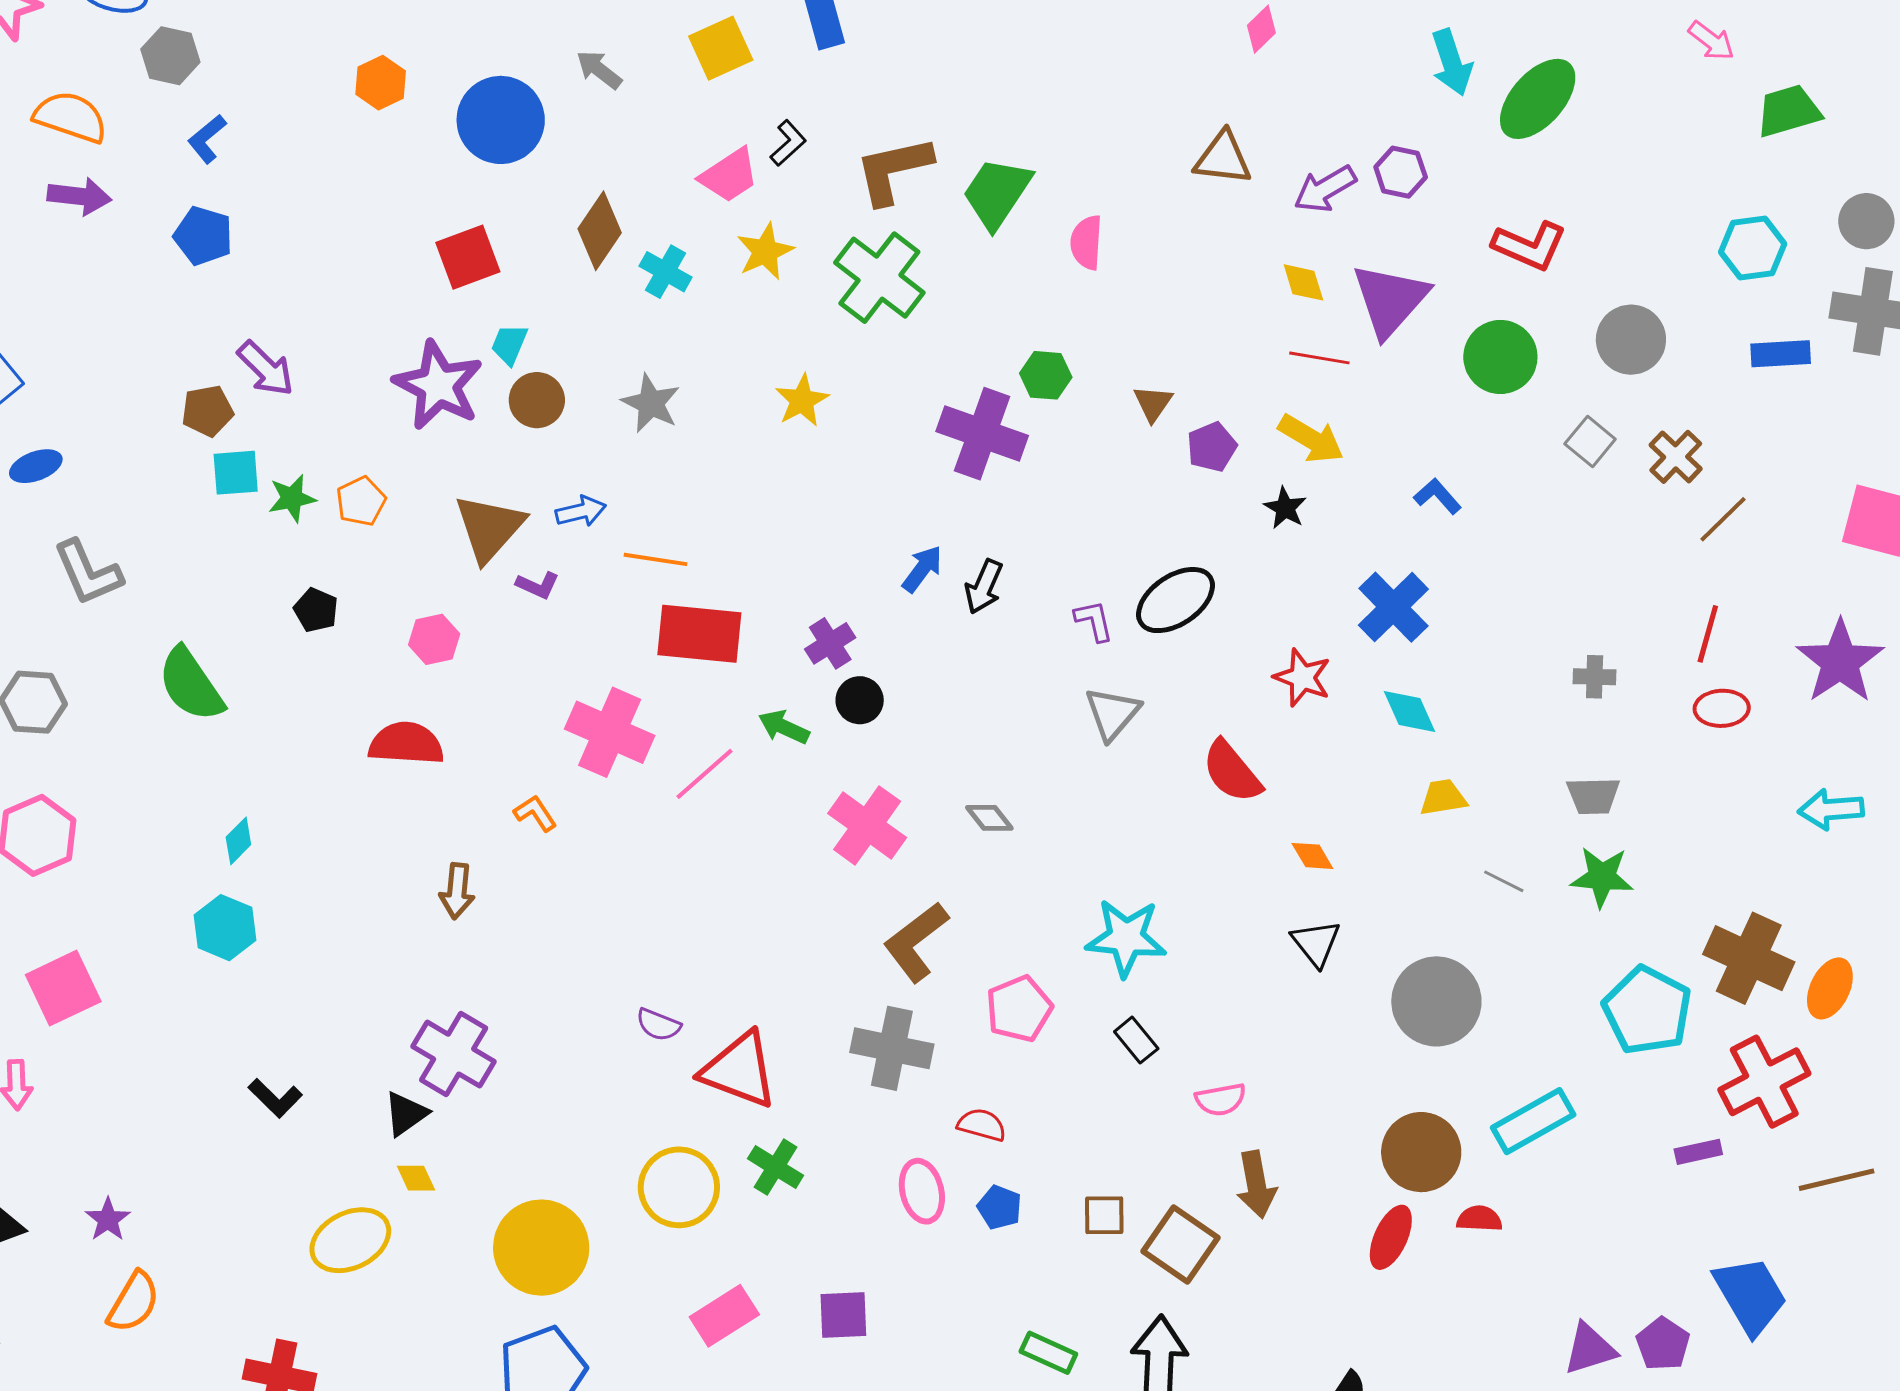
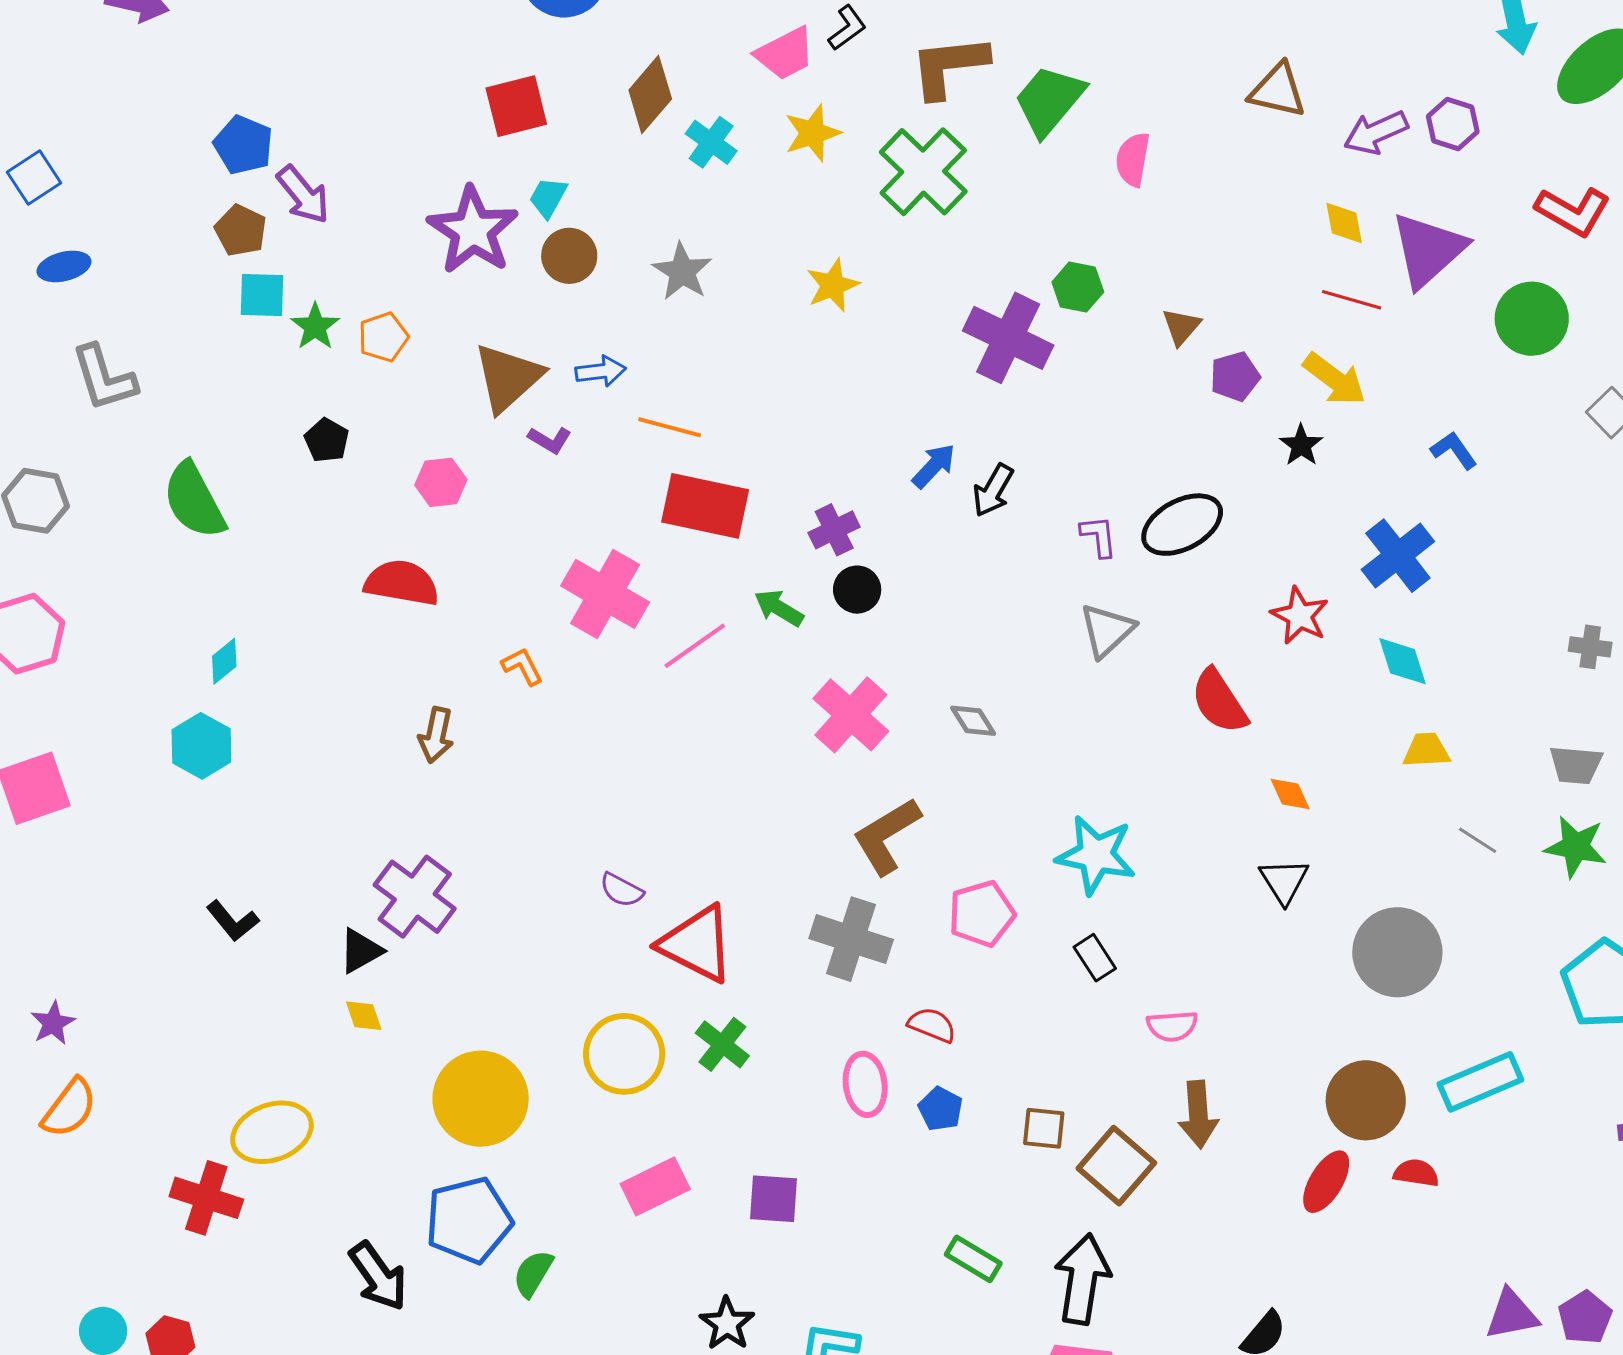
blue pentagon: (203, 236) -> (243, 145), moved
brown pentagon: (207, 411) -> (241, 230), turned 30
green star: (292, 498) -> (315, 327), turned -30
yellow ellipse: (350, 1240) -> (272, 1132), moved

